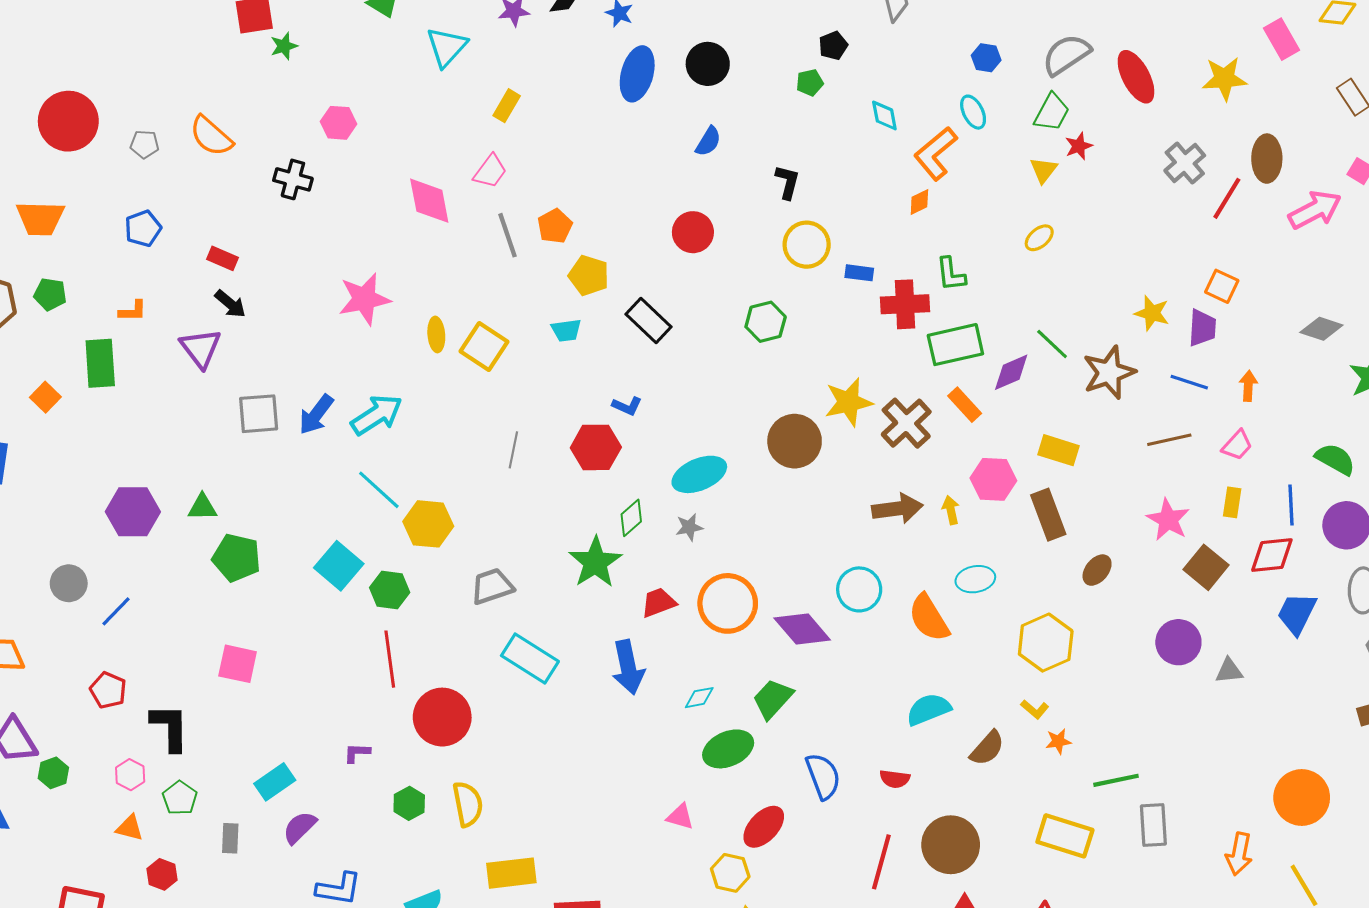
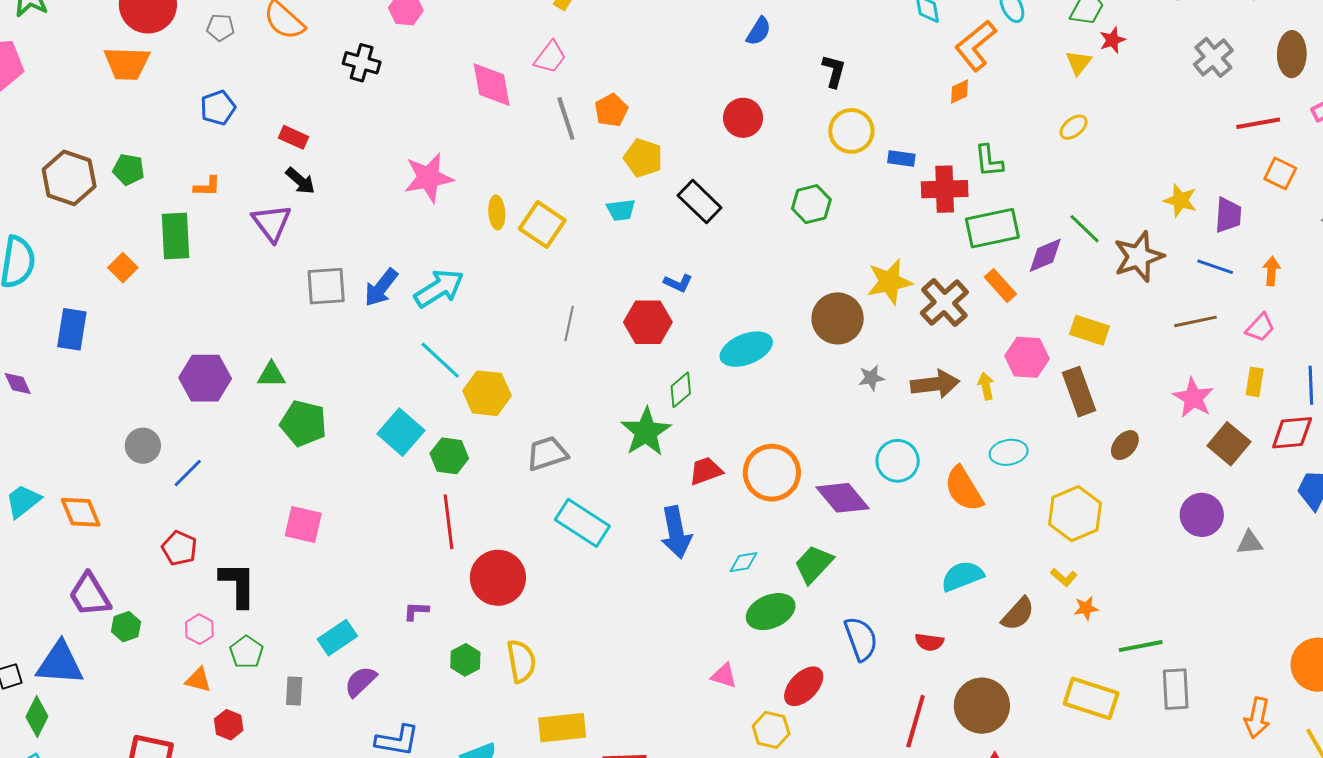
red line: (1227, 198) -> (1258, 123), moved, turned 48
orange trapezoid: (40, 218) -> (127, 63), moved
orange square: (1222, 286) -> (1280, 173), moved
gray star: (689, 527) -> (871, 378), moved

